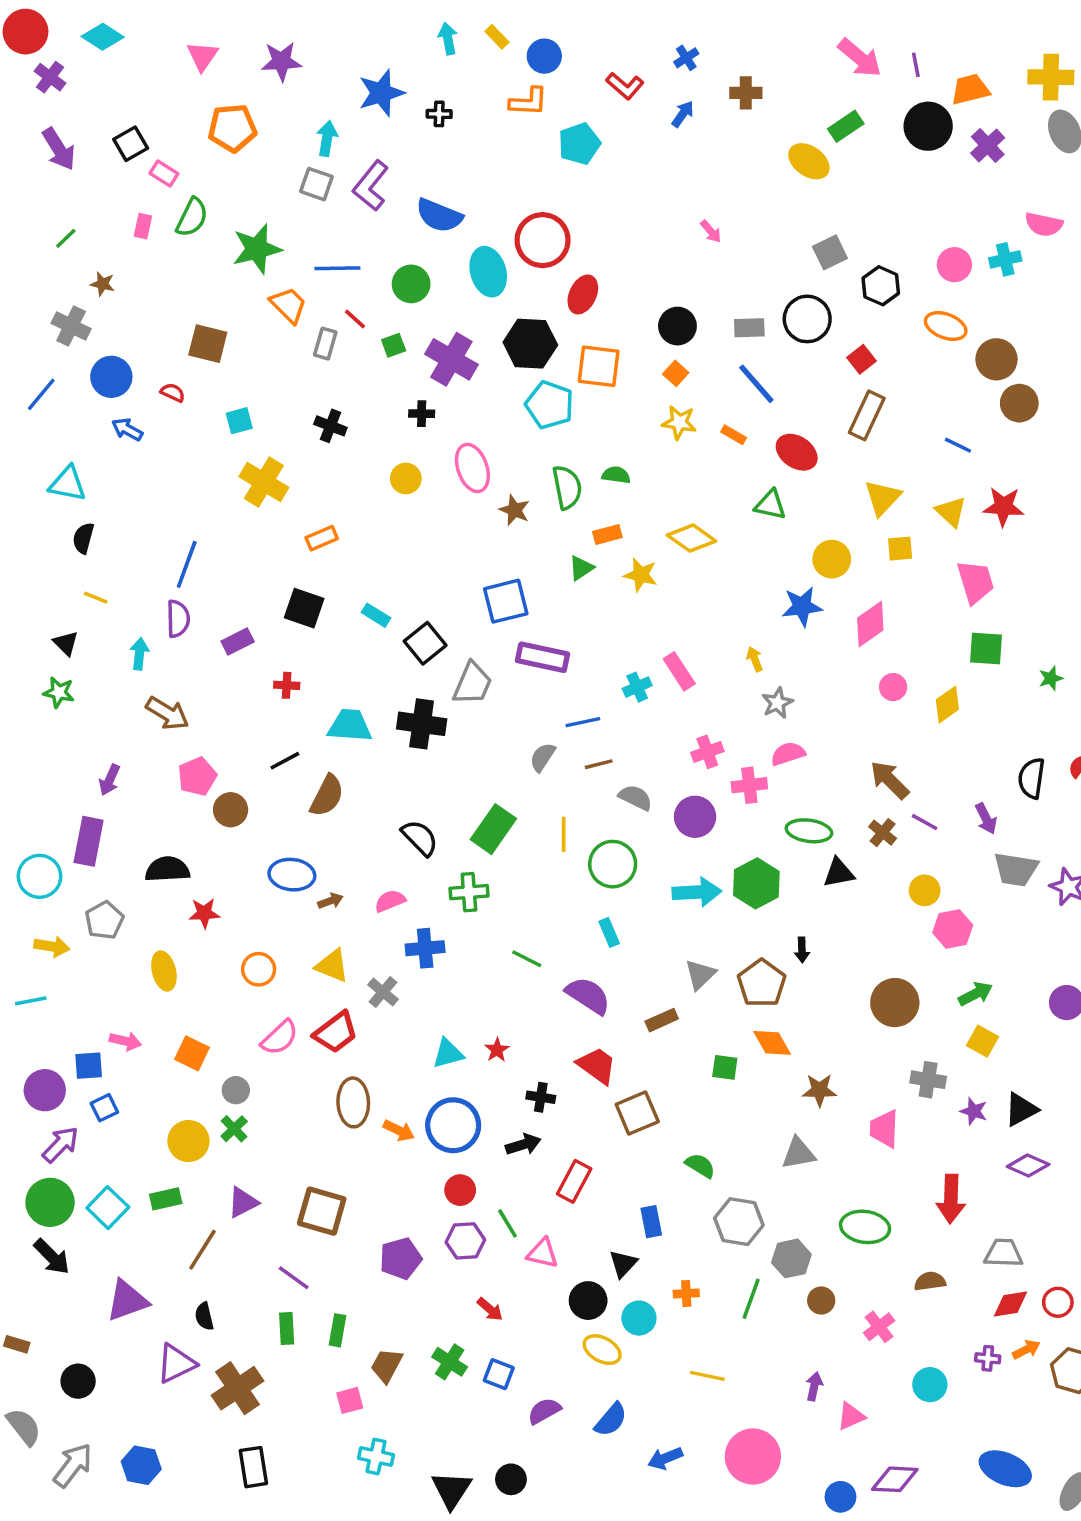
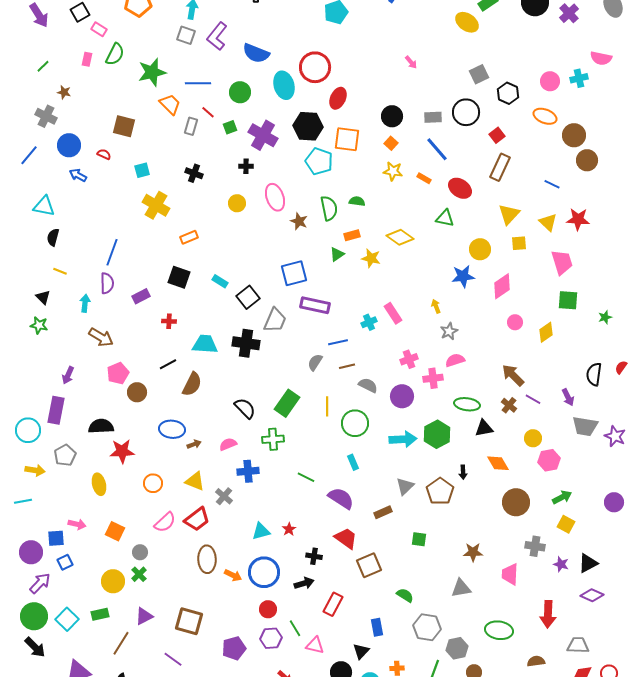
red star: (204, 913) -> (122, 451), size x1.4
orange diamond: (772, 1043) -> (498, 463), moved

